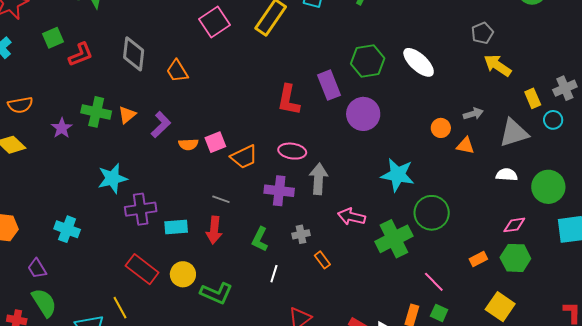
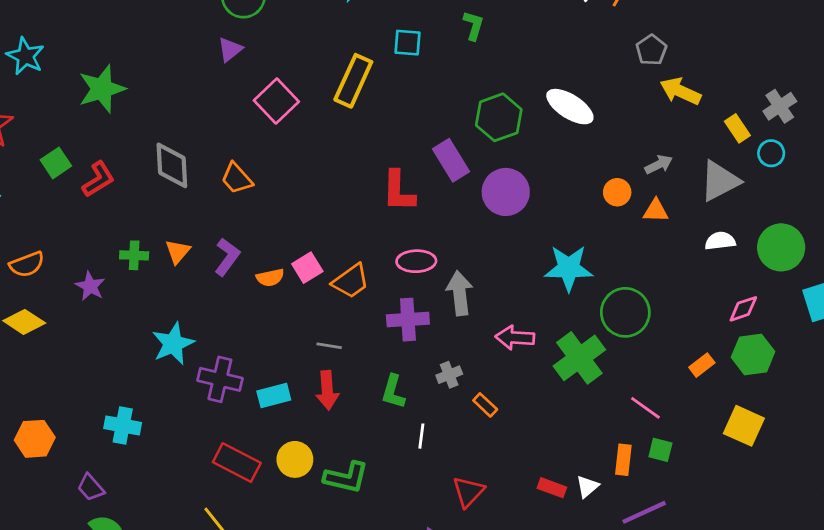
green cross: (96, 112) -> (134, 255), size x0.7
purple cross: (141, 209) -> (220, 379), turned 32

